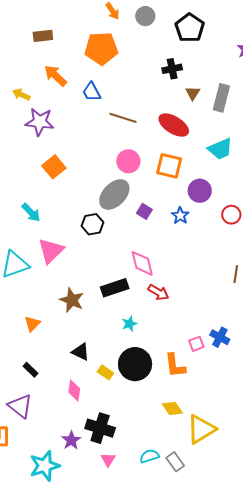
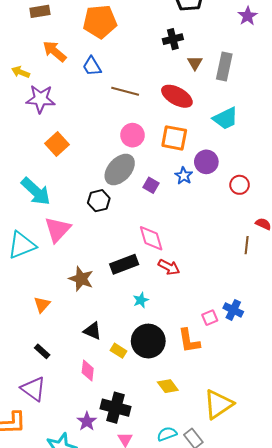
cyan arrow: (31, 212) -> (36, 191), size x1.5
blue star: (180, 216) -> (184, 176), moved
yellow diamond: (172, 408) -> (168, 386), moved

